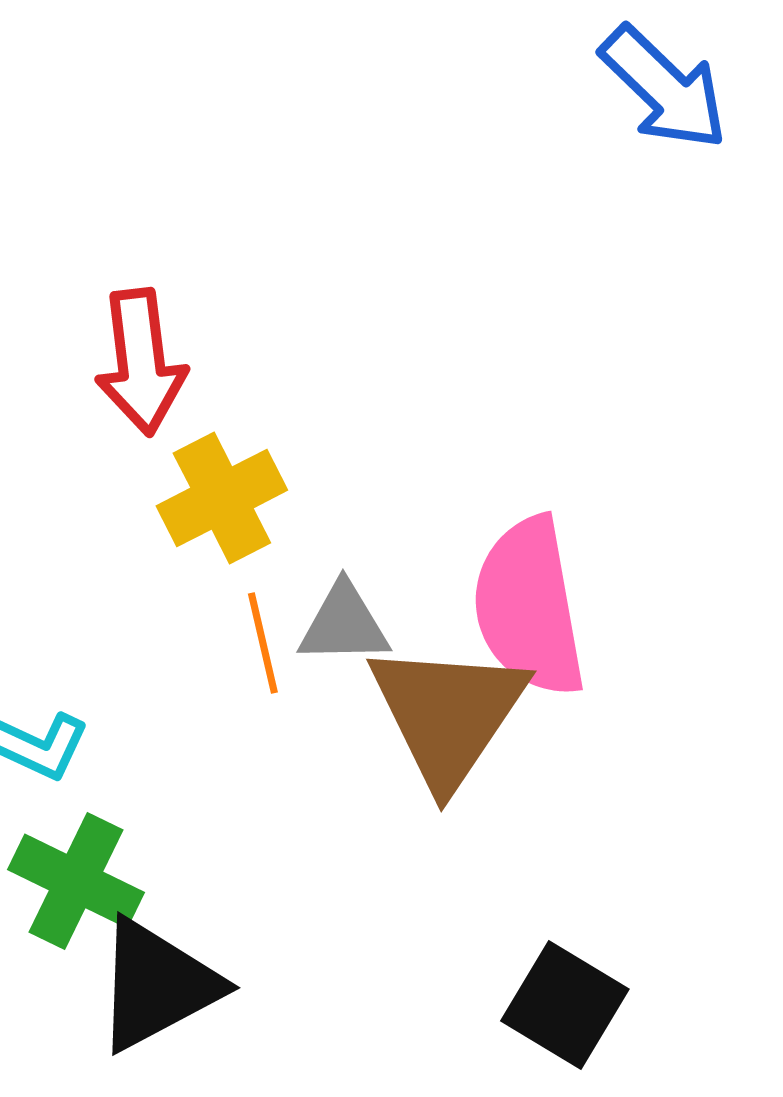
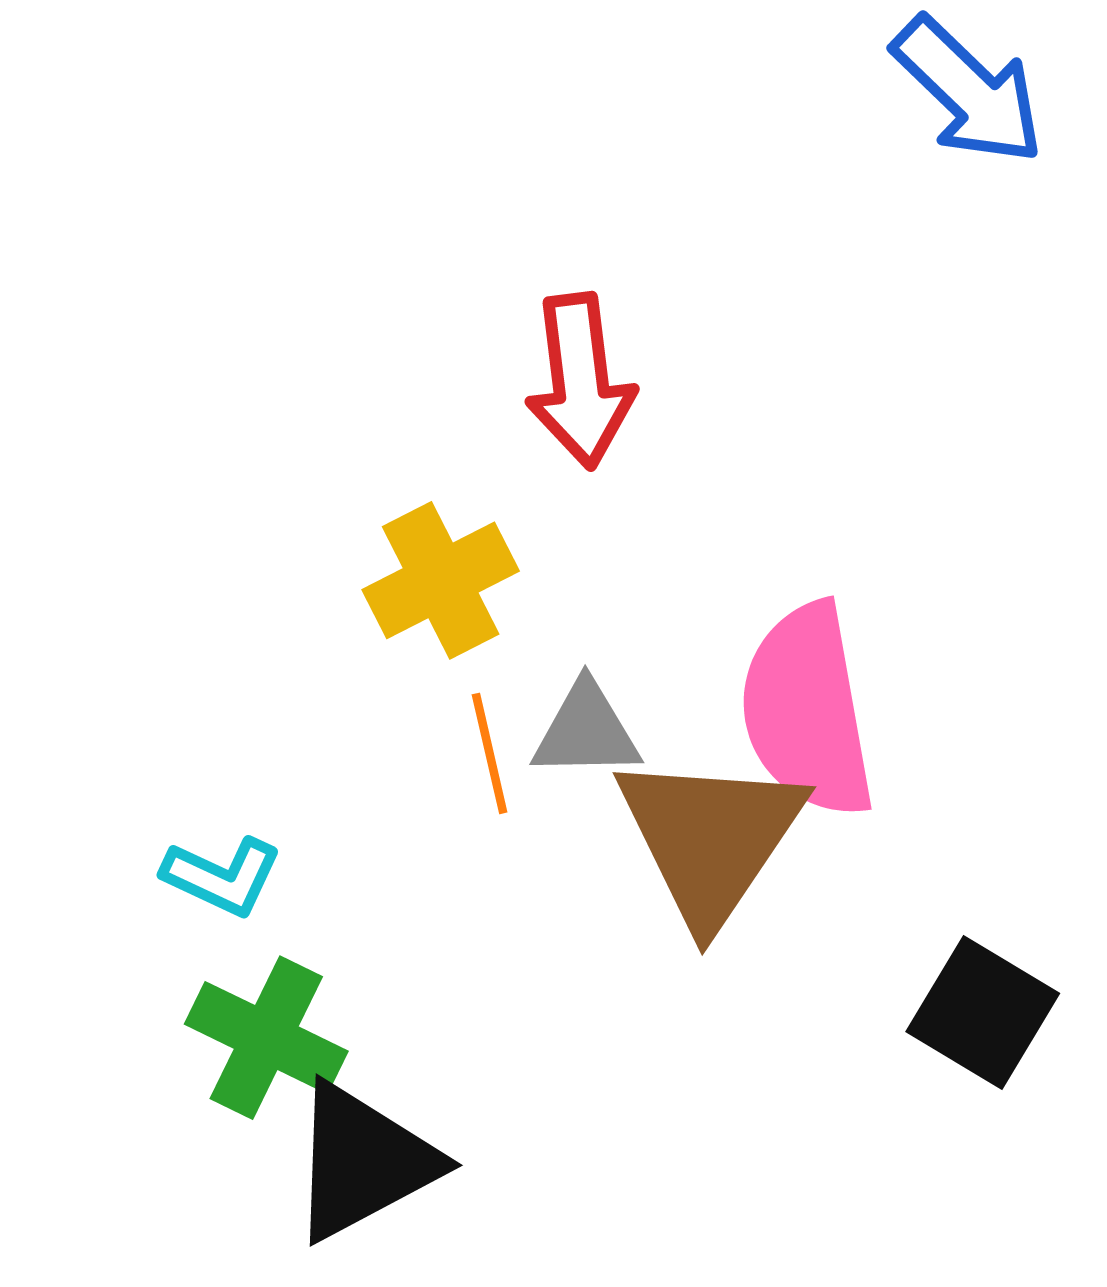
red arrow: (141, 362) -> (580, 381), moved
black square: (565, 1005) -> (983, 1013), moved

